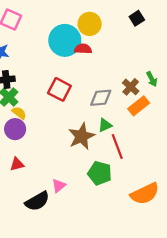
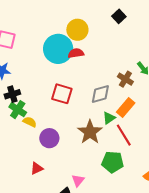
orange rectangle: (139, 106) -> (126, 107), moved
purple circle: (15, 129) -> (49, 138), moved

